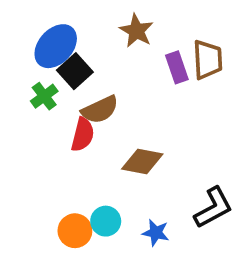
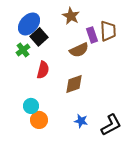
brown semicircle: (100, 110) -> (79, 50), moved
brown diamond: (142, 162) -> (74, 84), turned -30
black L-shape: (213, 208) -> (111, 125), moved
cyan circle: (106, 221) -> (31, 106), moved

